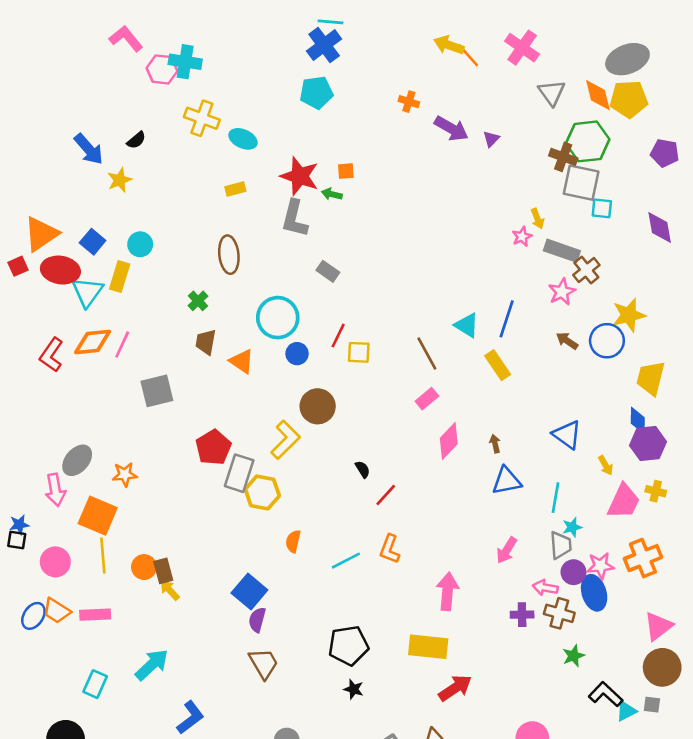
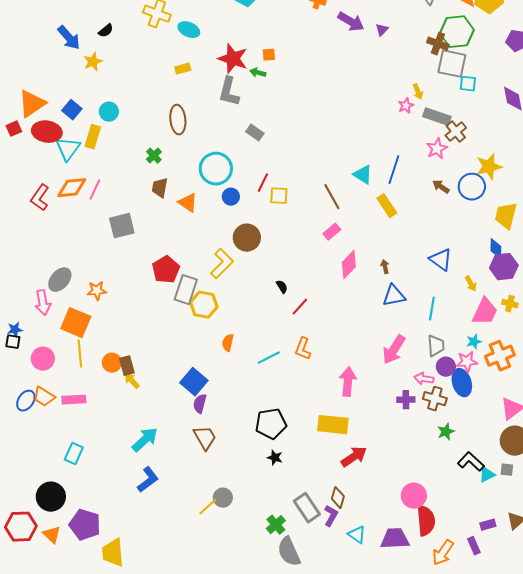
cyan star: (572, 527) -> (474, 342), moved
pink arrow: (507, 550) -> (394, 350), size x1.4
cyan arrow: (152, 665) -> (145, 440), moved

